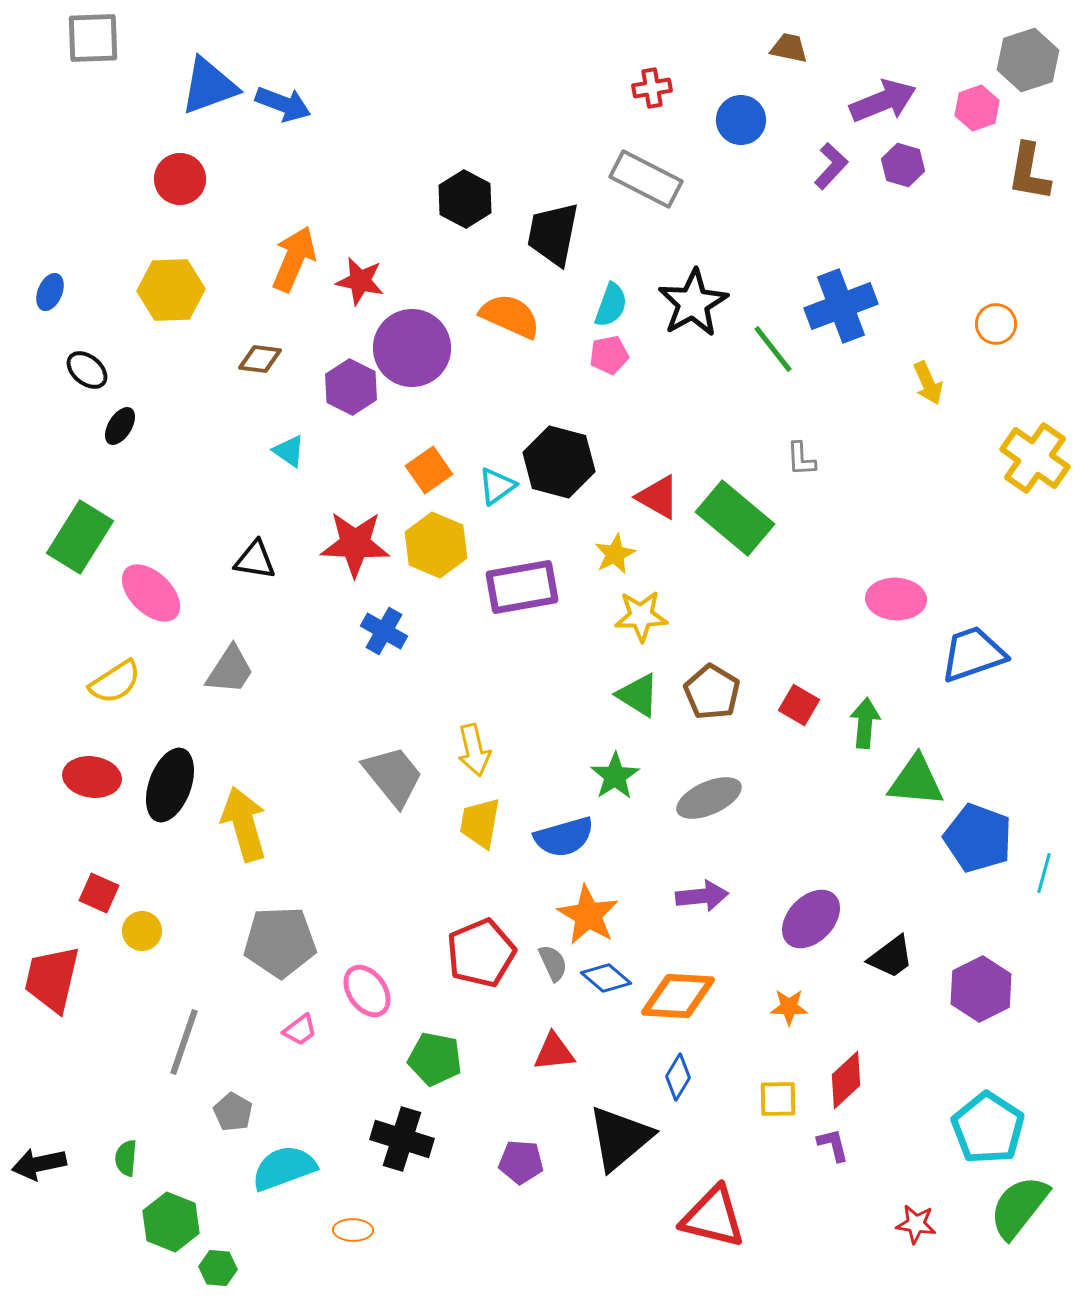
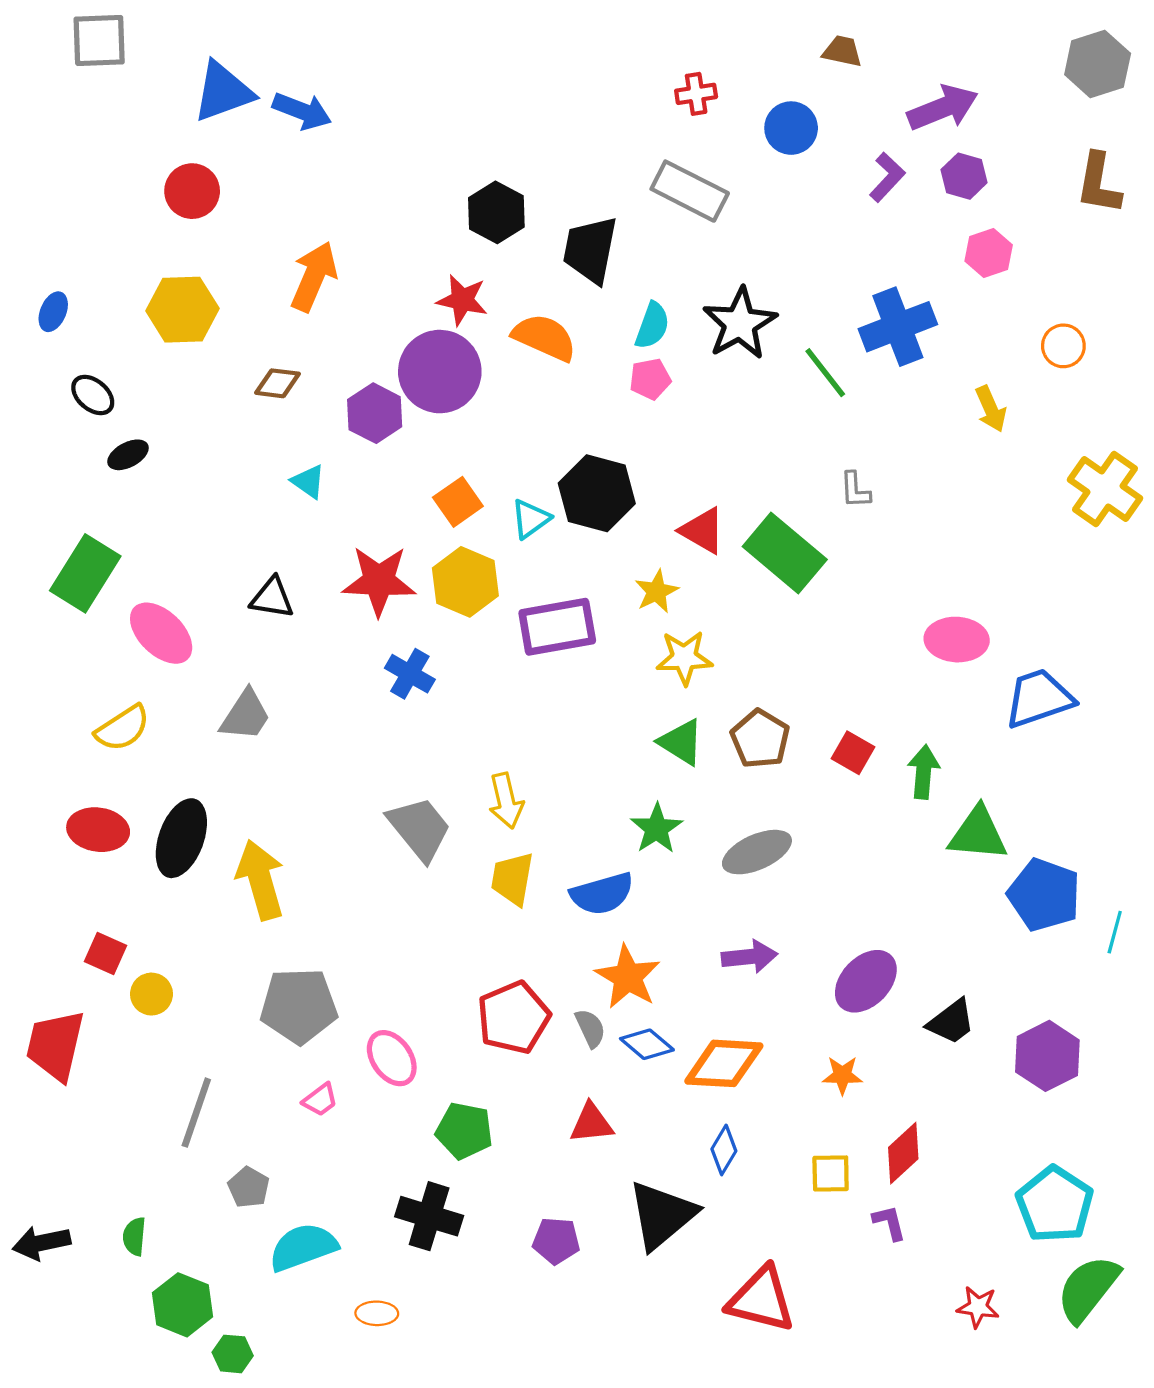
pink hexagon: (977, 108) -> (989, 253), moved
red star: (360, 281) -> (462, 300), moved
black ellipse: (120, 426) -> (128, 455), turned 30

